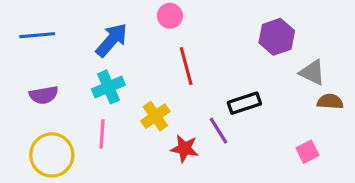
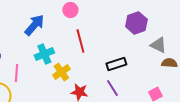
cyan cross: (108, 87) -> (44, 54), moved
purple line: (218, 131) -> (112, 88), moved
pink line: (102, 134) -> (16, 73), moved

